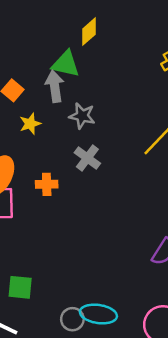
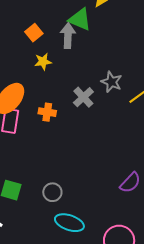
gray star: (82, 116) -> (111, 82), moved
gray circle: (72, 319) -> (52, 192), moved

